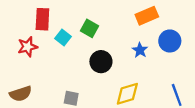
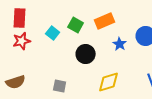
orange rectangle: (147, 16) -> (105, 21), moved
red rectangle: (42, 19) -> (20, 18), moved

